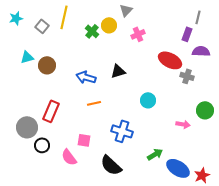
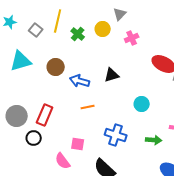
green cross: (92, 31) -> (78, 34), moved
cyan triangle: (27, 57) -> (21, 61), size x1.6
brown circle: (47, 65) -> (56, 67), moved
gray circle: (27, 127) -> (17, 116), moved
black circle: (42, 145) -> (34, 138), moved
green arrow: (155, 154) -> (154, 140), moved, turned 35

